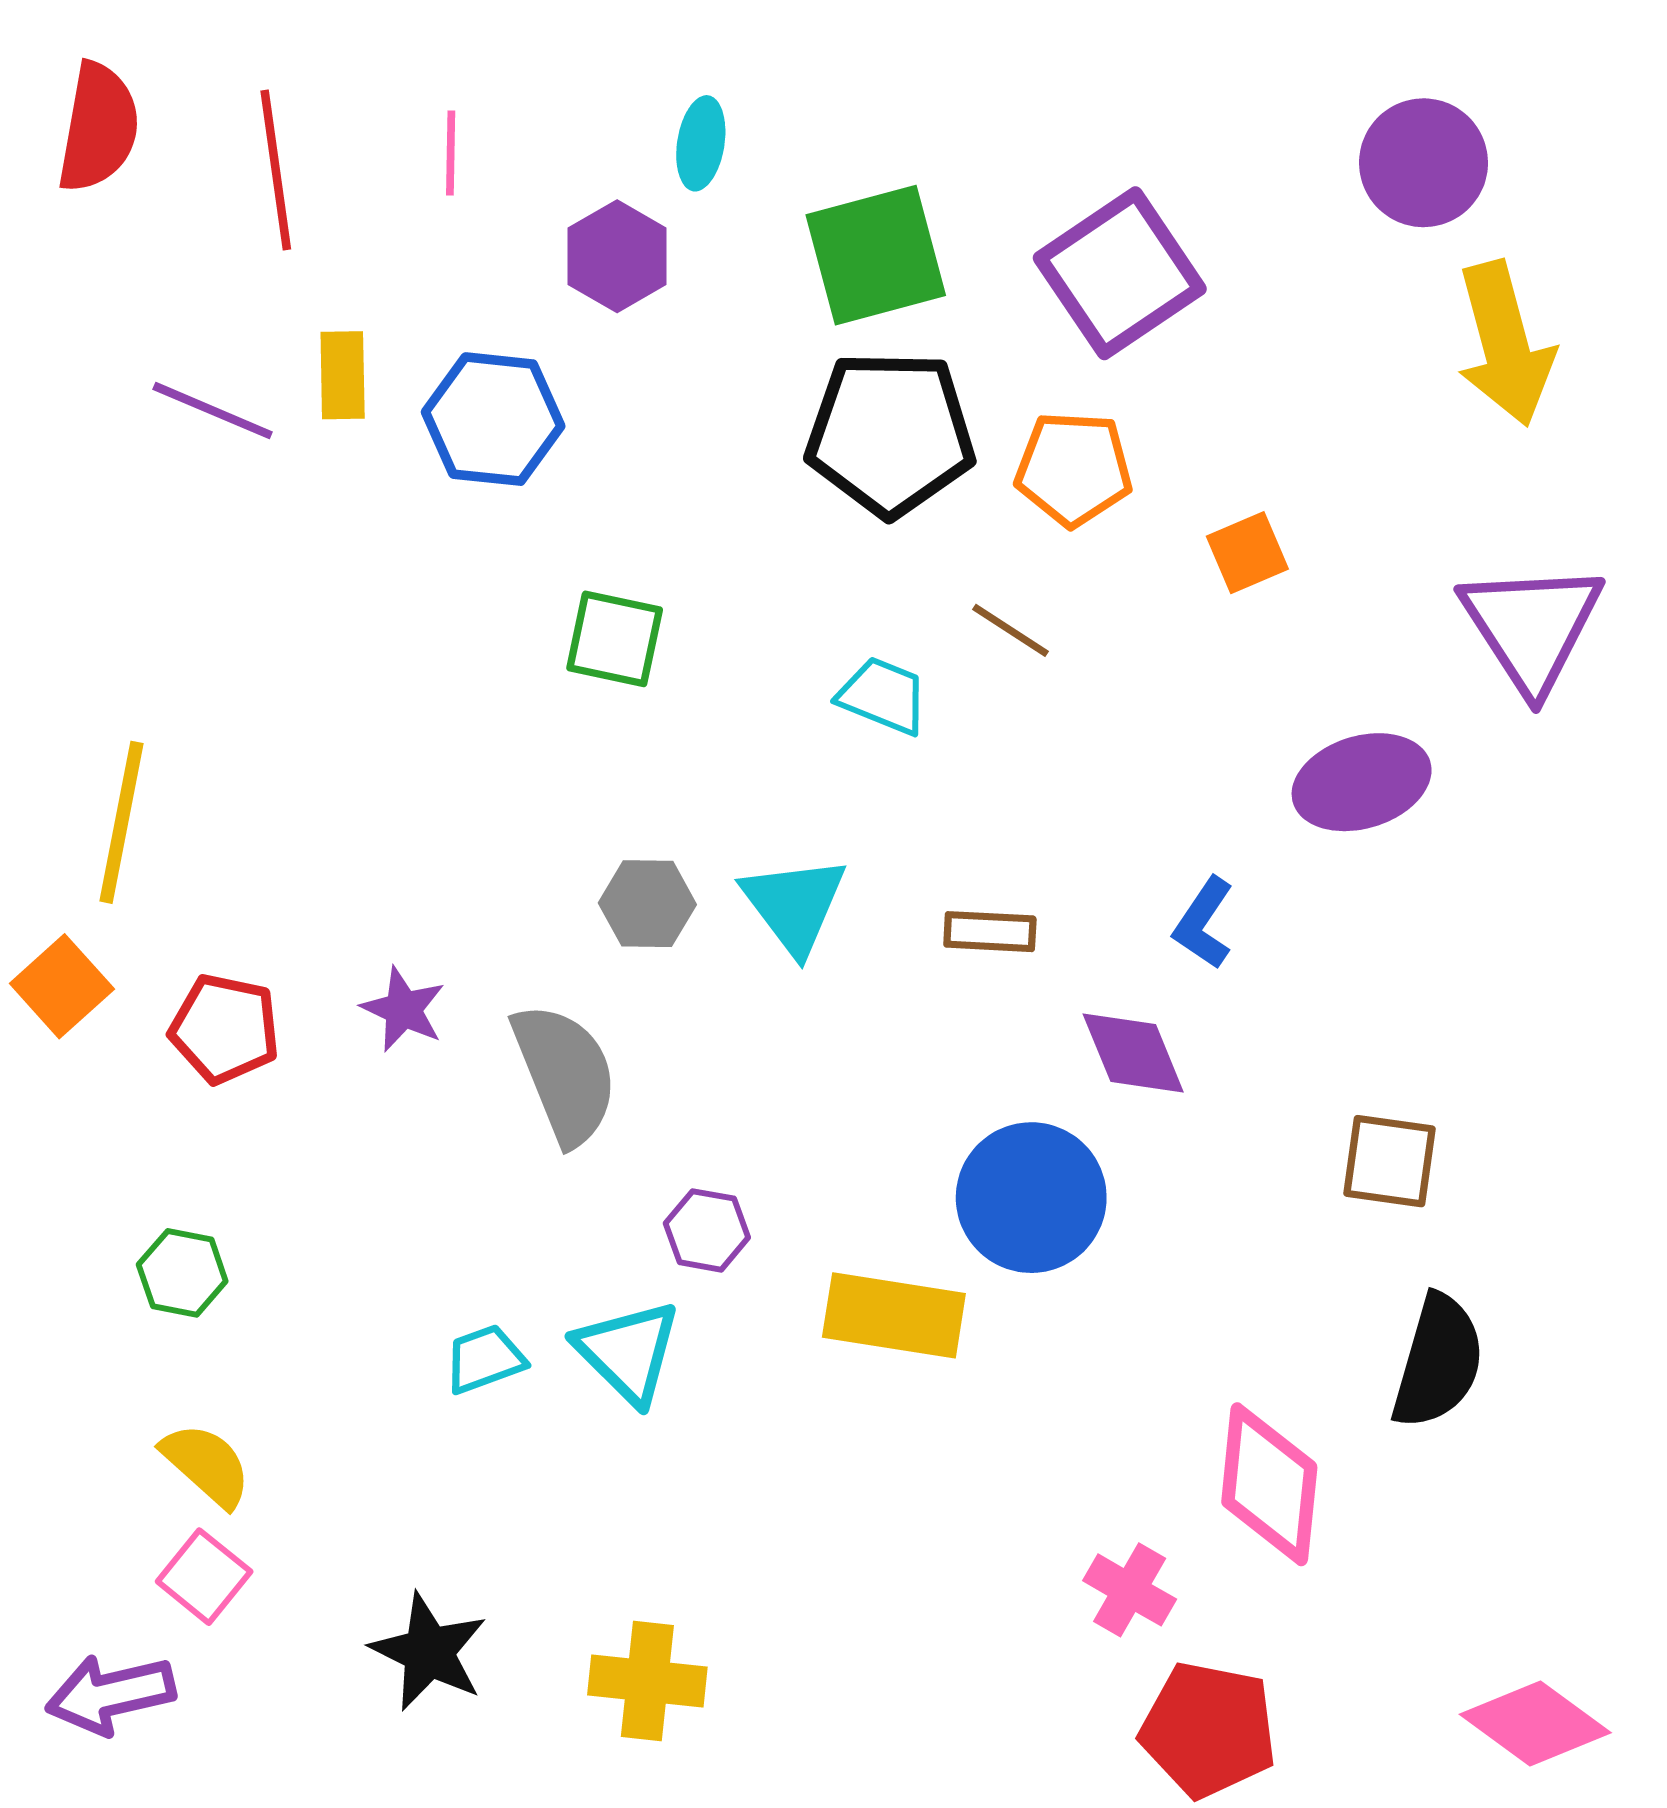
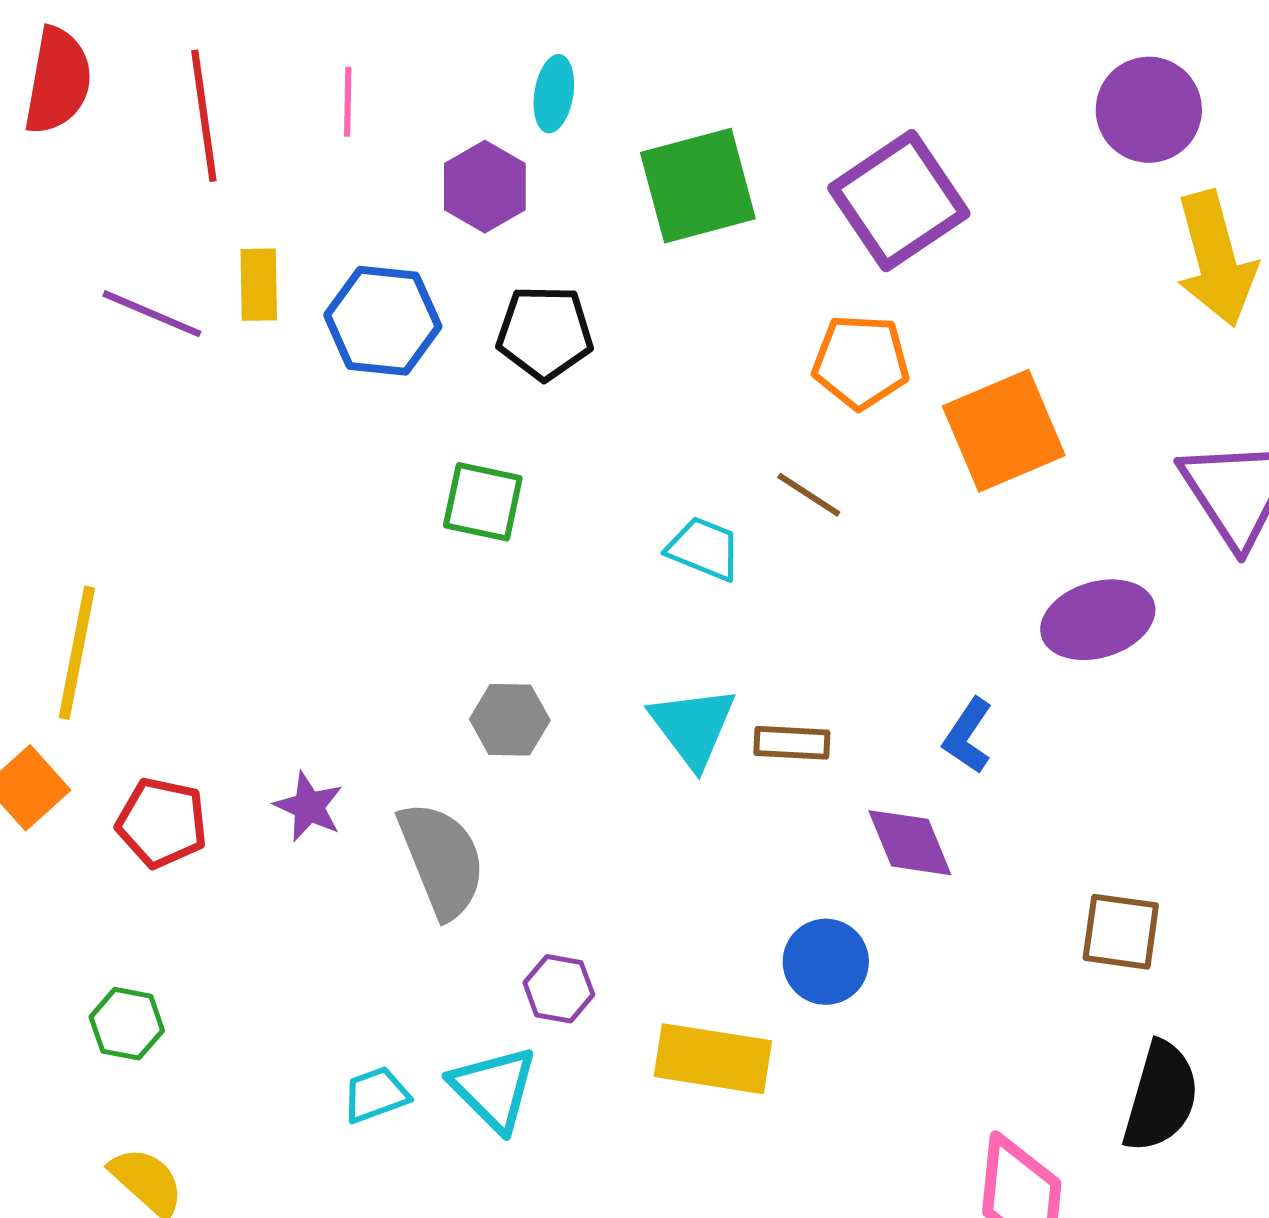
black pentagon: (890, 434) -> (545, 333), moved, size x0.7
orange square: (1247, 553) -> (1004, 431), size x1.8
cyan triangle: (794, 905) -> (693, 727), moved
blue circle: (1031, 1198) -> (826, 962), size x0.7

